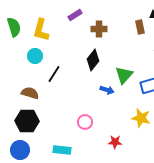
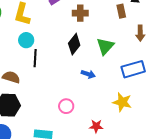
cyan circle: (35, 56) -> (26, 40), moved
black line: (54, 74) -> (35, 58), turned -30
green triangle: (124, 75) -> (105, 46), moved

